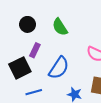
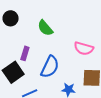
black circle: (28, 24) -> (11, 18), moved

